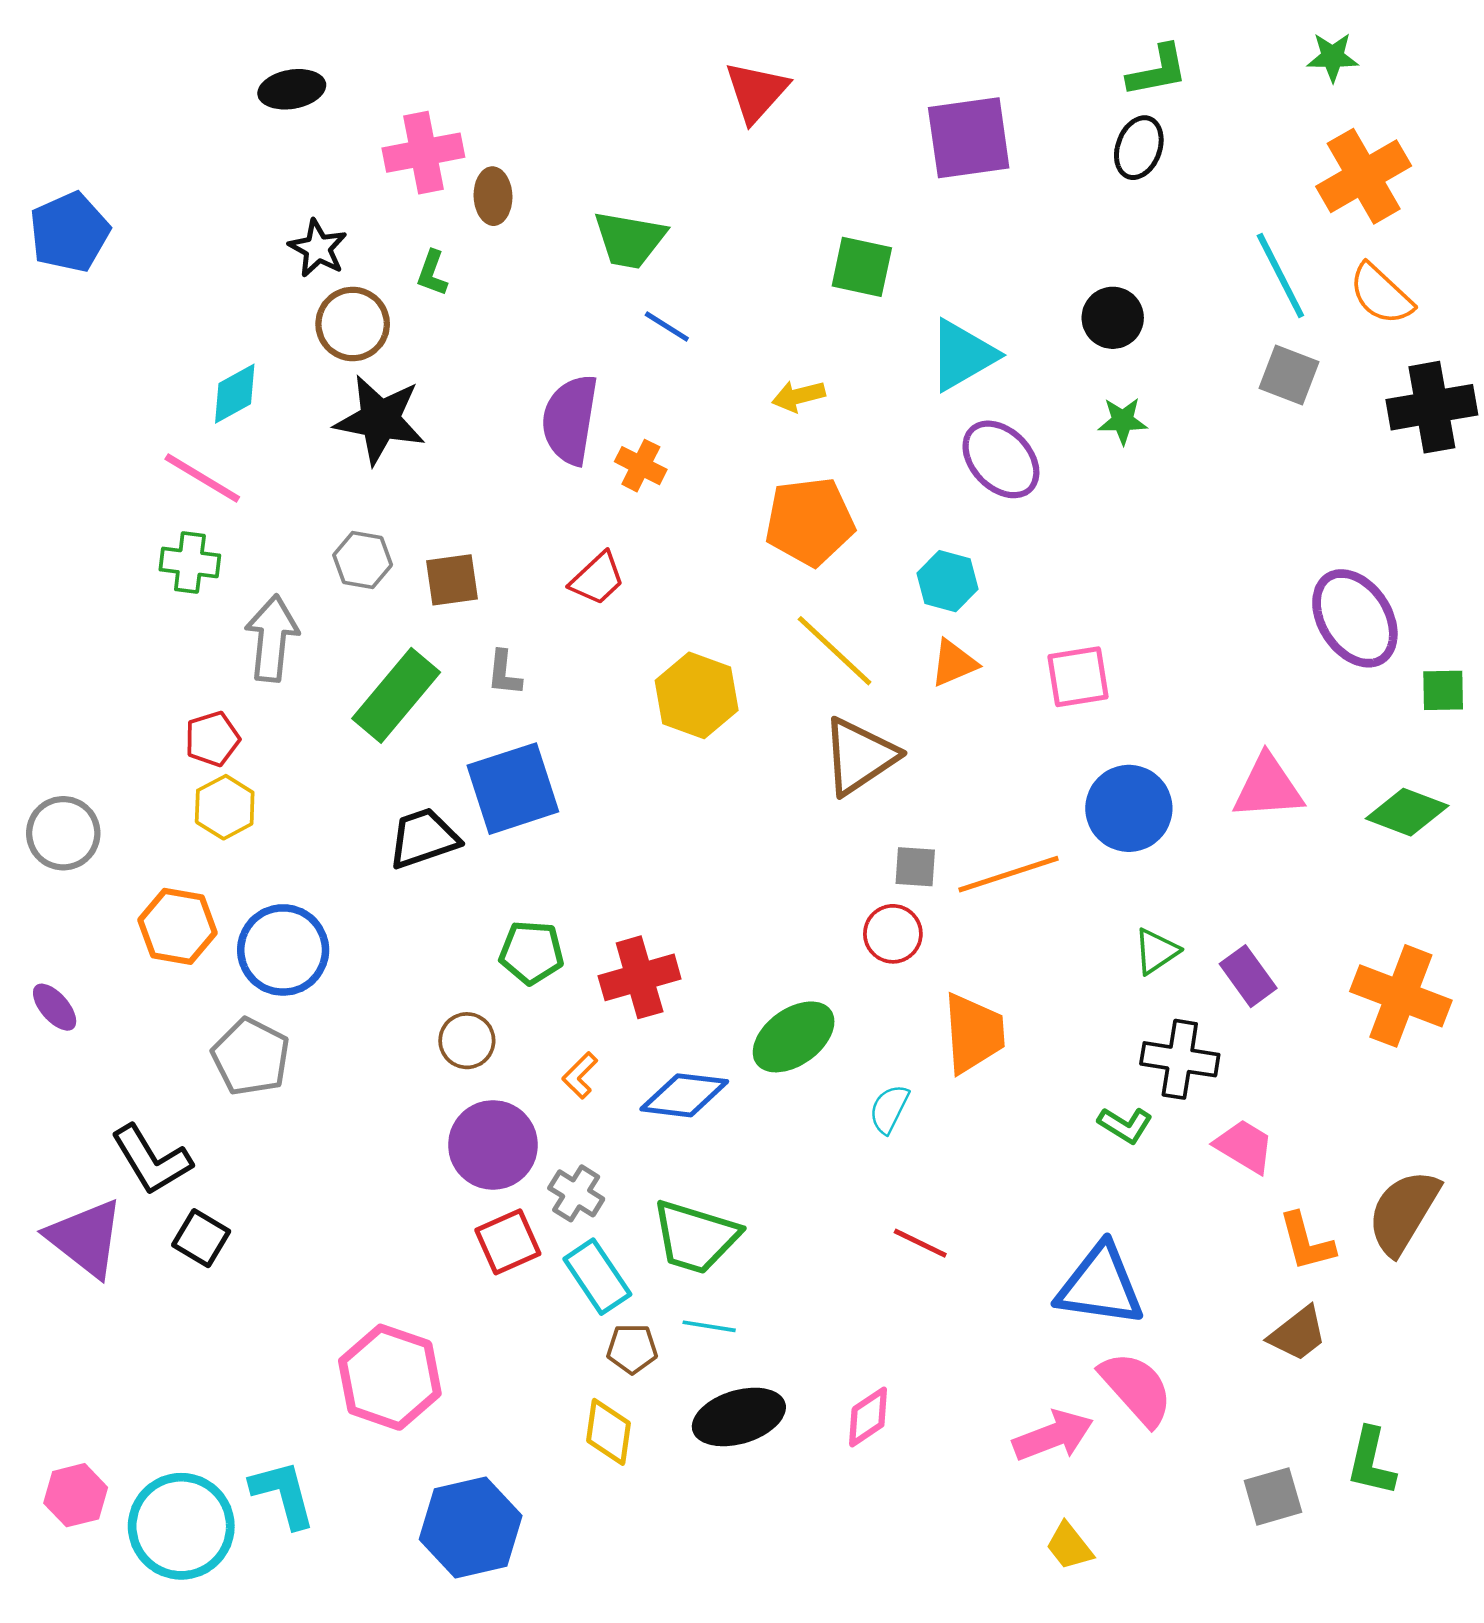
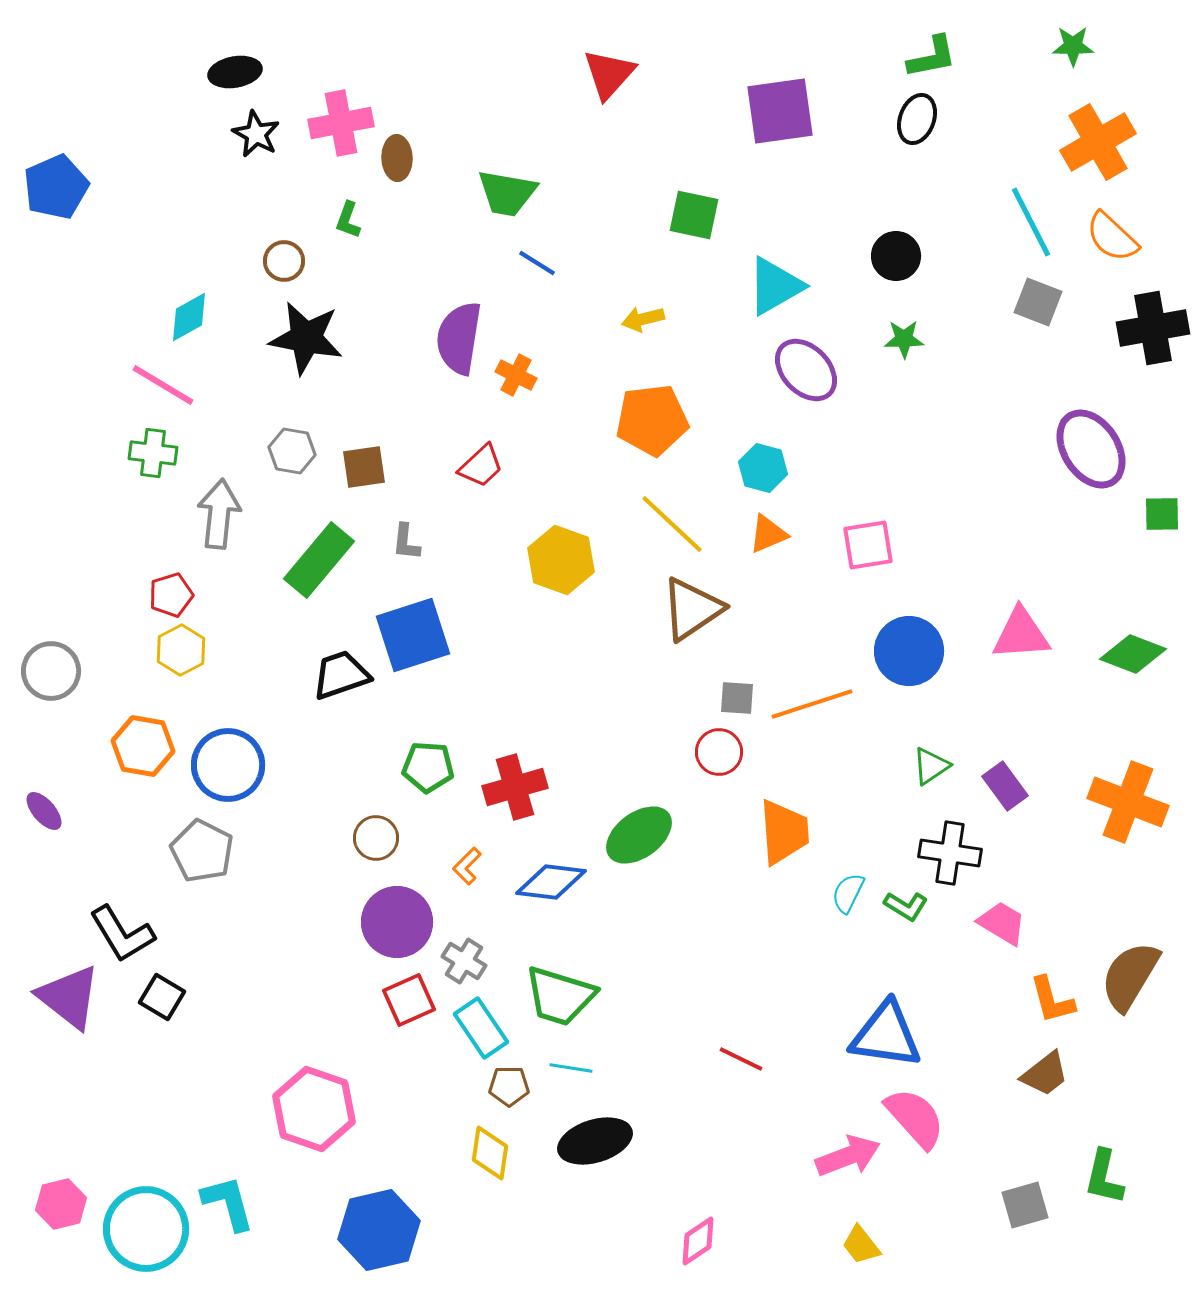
black star: (318, 248) -> (256, 134), moved
brown circle: (353, 324) -> (284, 261), size x0.7
purple ellipse: (1355, 618) -> (1091, 449), moved
green square: (1443, 690) -> (1162, 514), moved
cyan semicircle: (889, 1109) -> (848, 893), moved
red line: (920, 1243) -> (741, 1059), moved
pink diamond: (868, 1417) -> (698, 1241), moved

